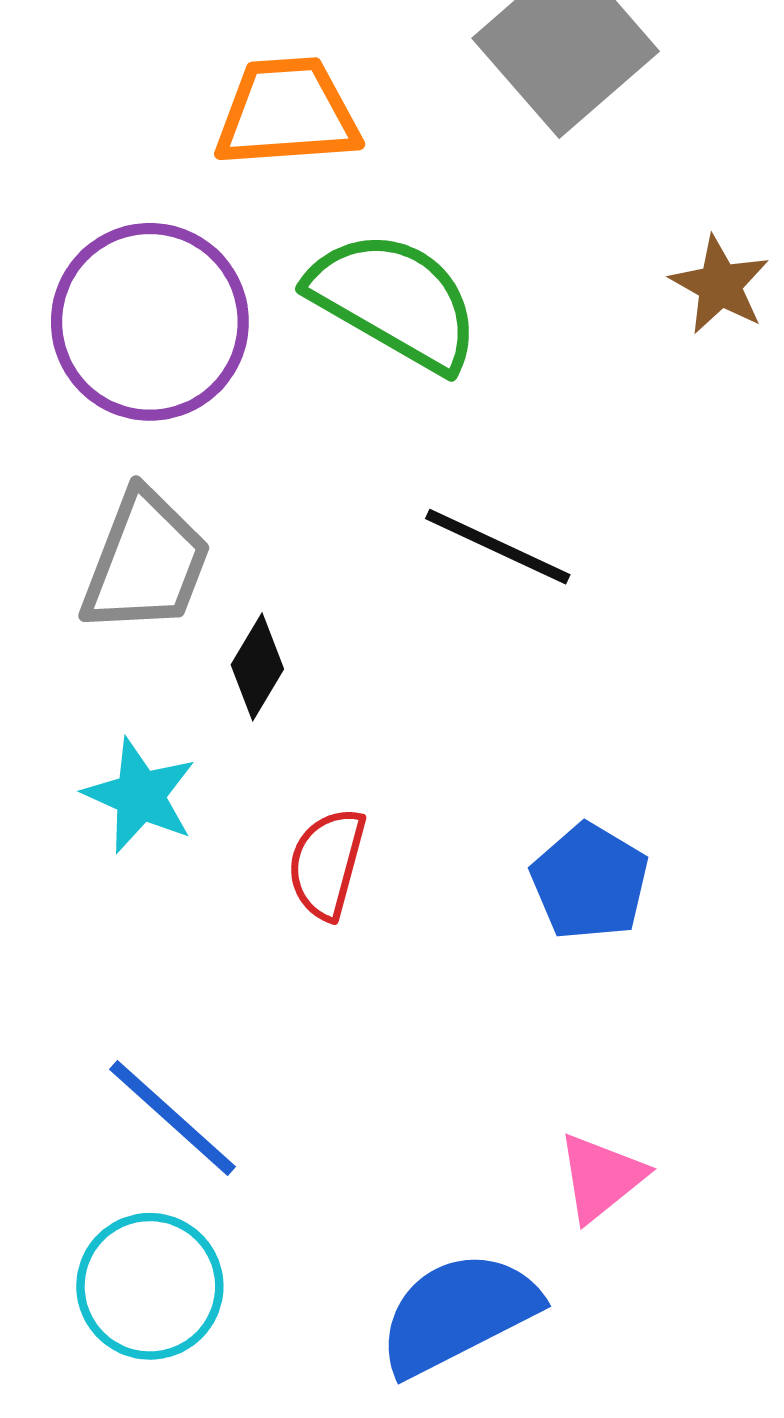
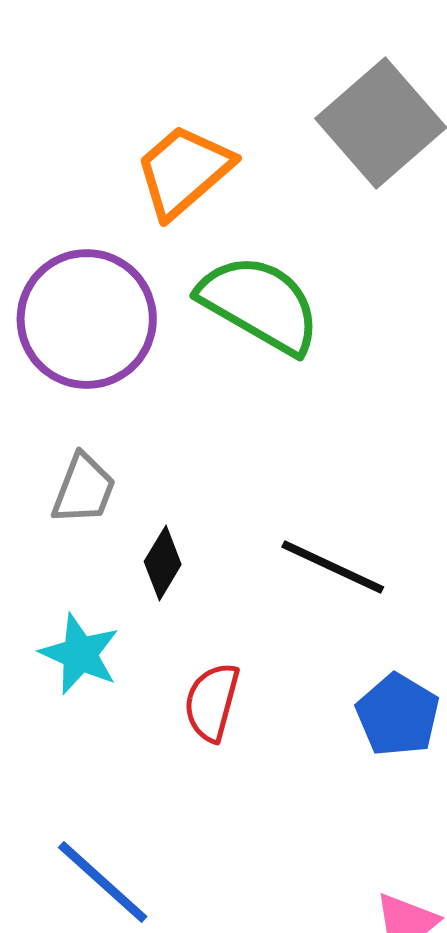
orange trapezoid: (287, 113) -> (184, 171), turned -37
black line: (498, 547) -> (333, 567), moved
gray trapezoid: (146, 562) -> (84, 489), size x0.7

